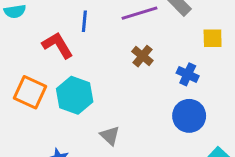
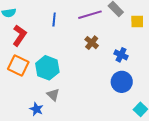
yellow square: (213, 38) -> (137, 21), moved
red L-shape: (58, 45) -> (19, 36), moved, turned 65
gray triangle: (110, 136) -> (53, 95), moved

